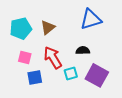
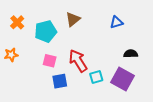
blue triangle: (91, 19) -> (116, 22), size x0.6
brown triangle: (48, 27) -> (73, 19), moved
black semicircle: (83, 50) -> (131, 54), moved

